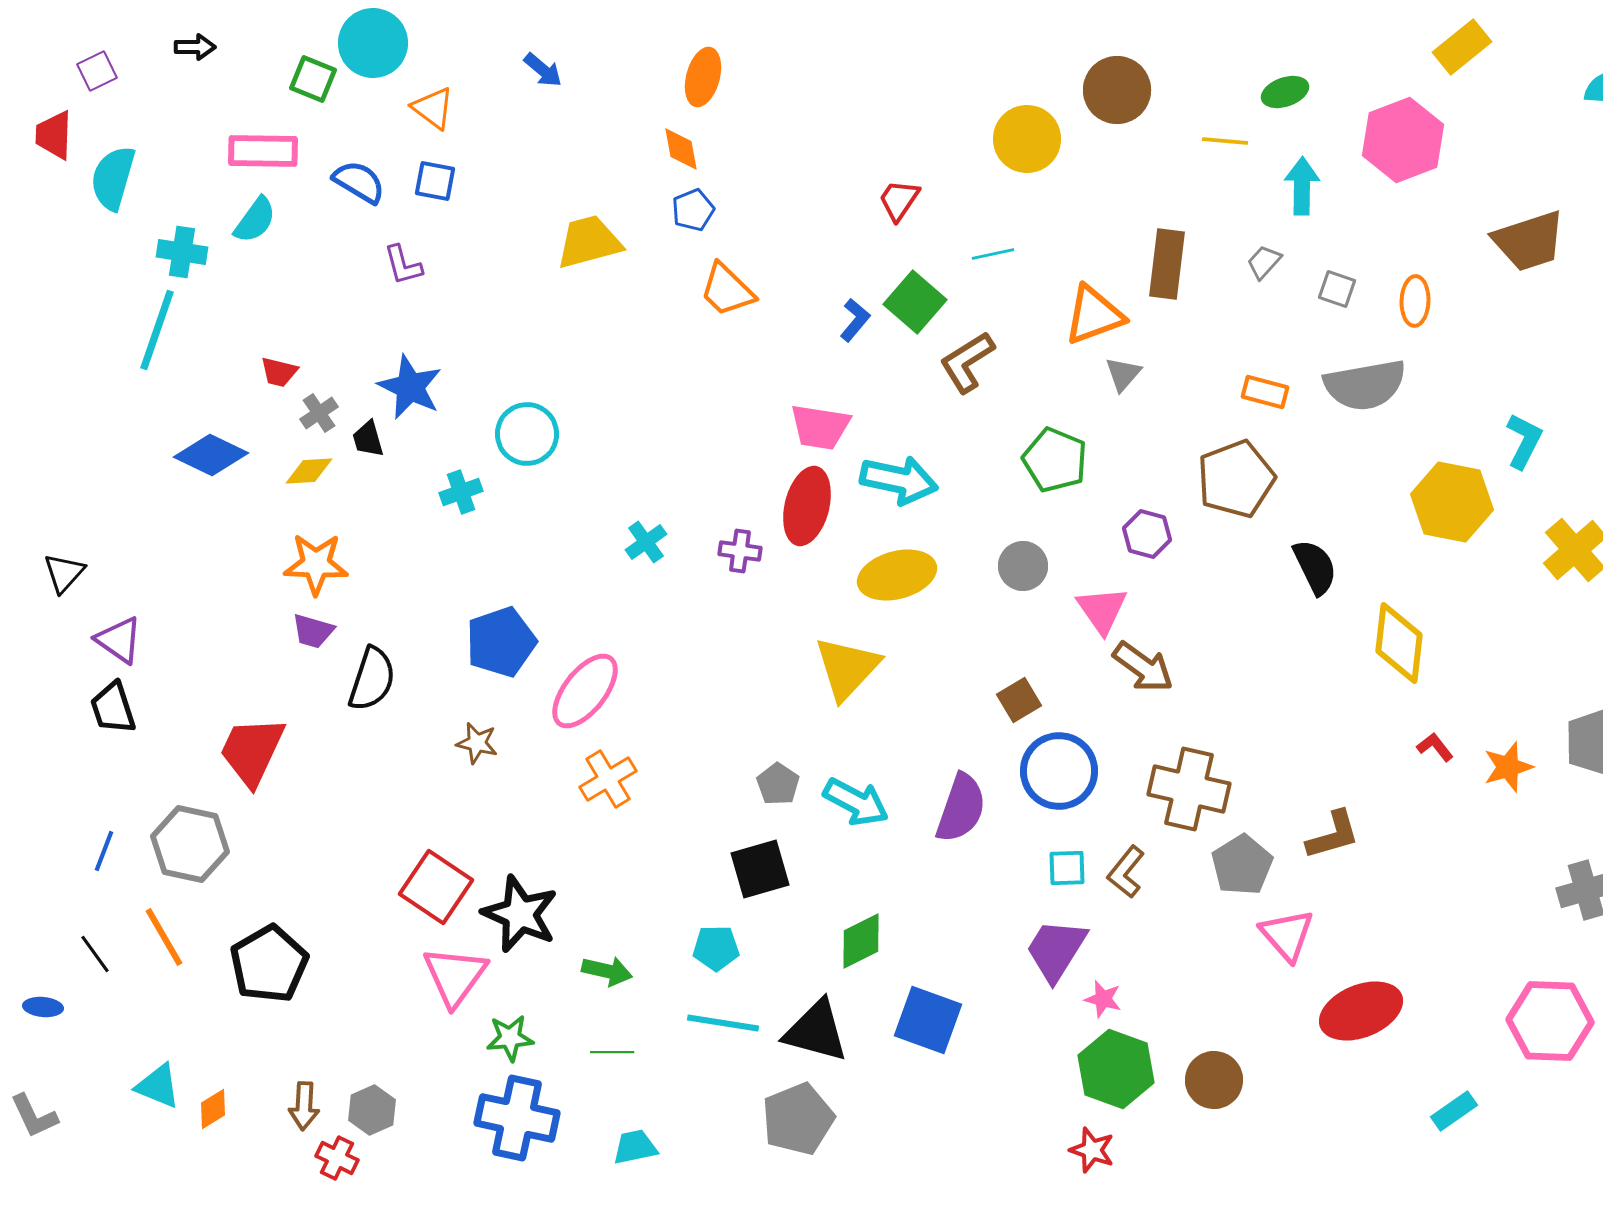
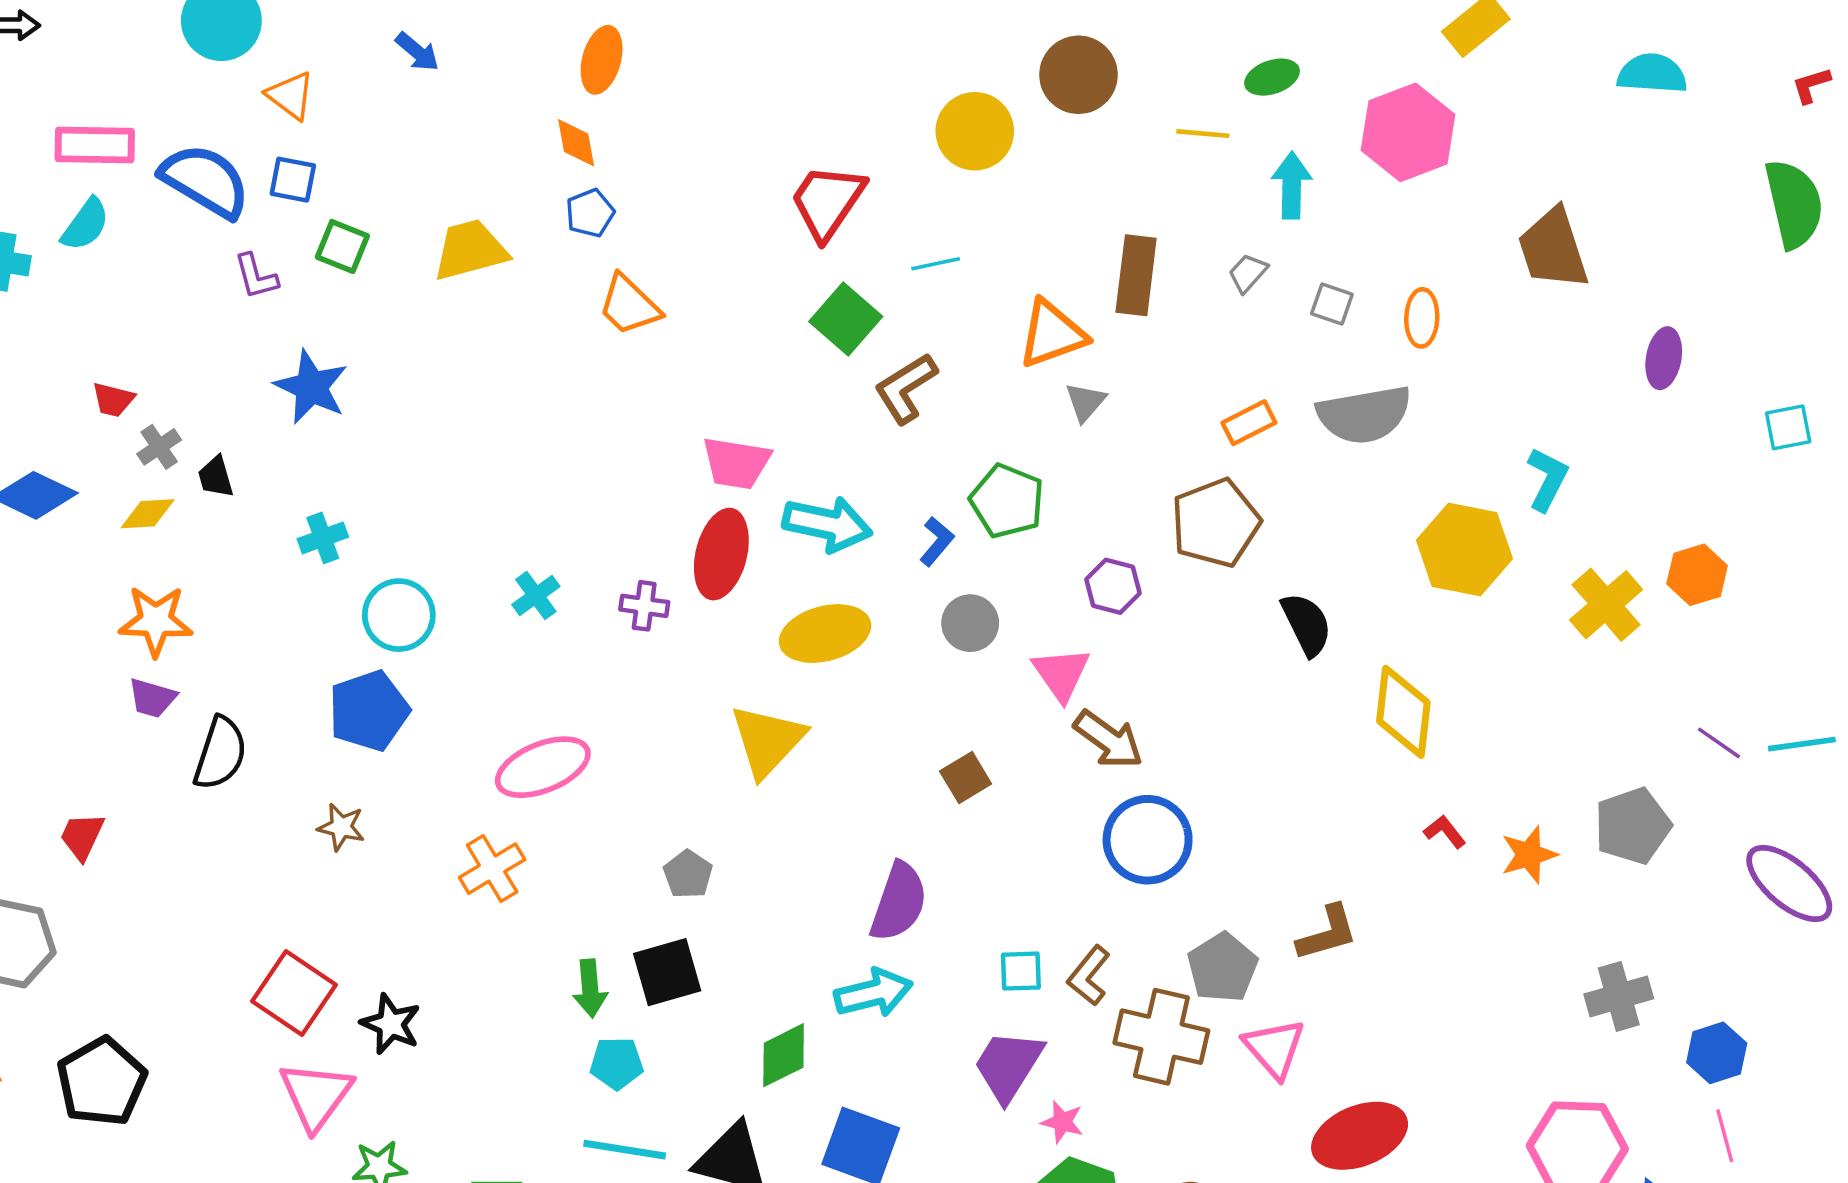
green square: (313, 79) -> (342, 246), moved
blue semicircle: (359, 182) -> (205, 181), size x1.5
red trapezoid: (899, 200) -> (827, 202), size x1.6
brown trapezoid: (1529, 241) -> (1553, 249), turned 90
blue L-shape: (855, 320) -> (937, 541), moved
blue star: (410, 387) -> (311, 387), moved
orange rectangle: (1265, 392) -> (1249, 423), turned -42
cyan circle: (527, 434) -> (399, 615), moved
pink ellipse: (585, 691) -> (543, 767), moved, turned 30
red trapezoid: (252, 751) -> (82, 836), size x0.6
blue circle: (1059, 771) -> (1148, 840), moved
brown cross: (1189, 789) -> (1161, 1037), moved
cyan arrow: (856, 802) -> (873, 993), moved, turned -42
black star: (520, 914) -> (391, 1024), size x0.7
green arrow: (607, 971) -> (590, 988), moved, turned 72

